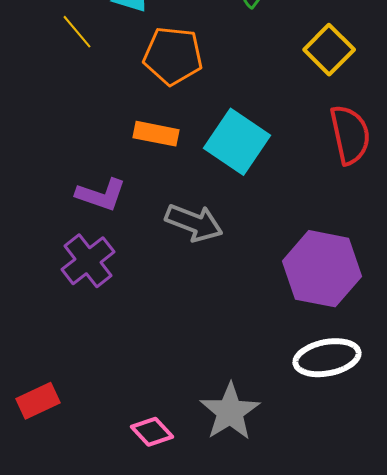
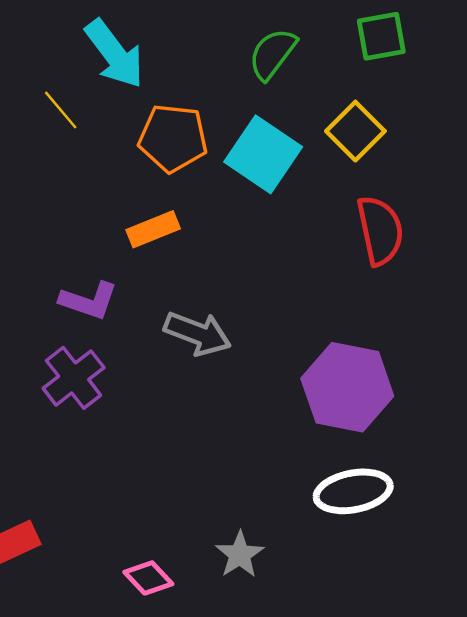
orange rectangle: (156, 134) -> (153, 229), turned -33
cyan square: (237, 142) -> (263, 154), moved
gray star: (230, 412) -> (240, 555), size x0.7

